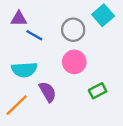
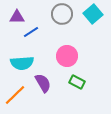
gray circle: (73, 30) -> (62, 14), moved
blue line: (34, 35) -> (31, 32), turned -63
green rectangle: (98, 91) -> (77, 82), moved, turned 56

